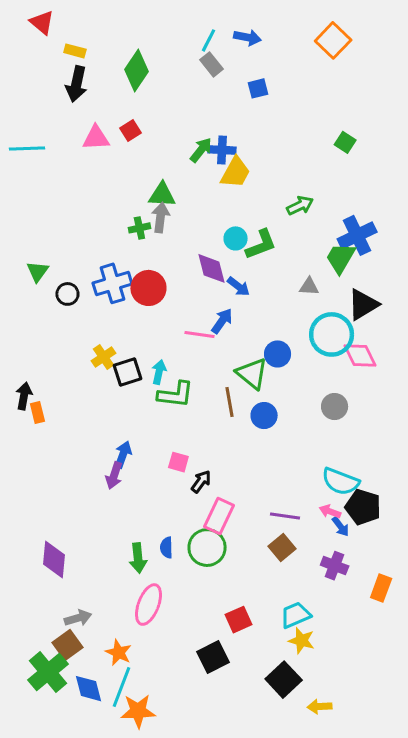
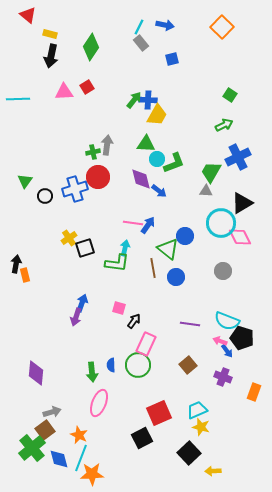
green triangle: (162, 195) -> (146, 144), moved
green arrow: (300, 205) -> (224, 125), moved
green trapezoid: (341, 258) -> (211, 172), moved
red circle: (148, 288) -> (98, 177), moved
blue arrow: (222, 321) -> (148, 225), moved
cyan arrow: (159, 372) -> (125, 248), moved
purple line: (285, 516) -> (190, 324), moved
red square: (239, 620) -> (159, 413), size x1.4

